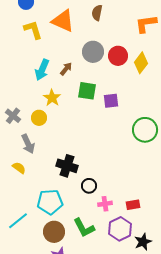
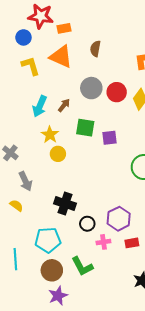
yellow circle: (39, 118) -> (58, 154), moved
cyan line: (18, 221) -> (15, 259), turned -55
purple hexagon: (120, 229) -> (119, 219), moved

